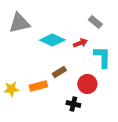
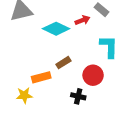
red arrow: (80, 43) -> (82, 20), moved
yellow star: (11, 89) -> (24, 95), moved

